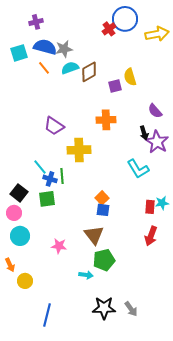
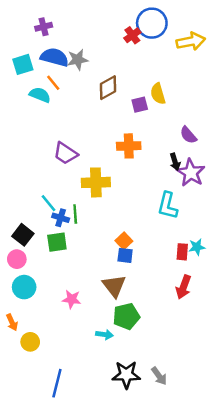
cyan semicircle: (70, 68) -> (40, 95), moved, turned 42
cyan L-shape: (138, 169) -> (168, 206), turned 45

